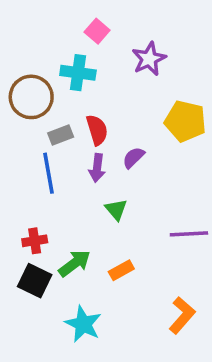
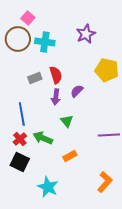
pink square: (97, 31) -> (28, 18), moved
brown circle: (31, 97) -> (18, 39), moved
blue line: (49, 173) -> (22, 114), moved
red cross: (35, 241) -> (20, 139), turned -32
green arrow: (75, 263) -> (43, 138), moved, turned -120

